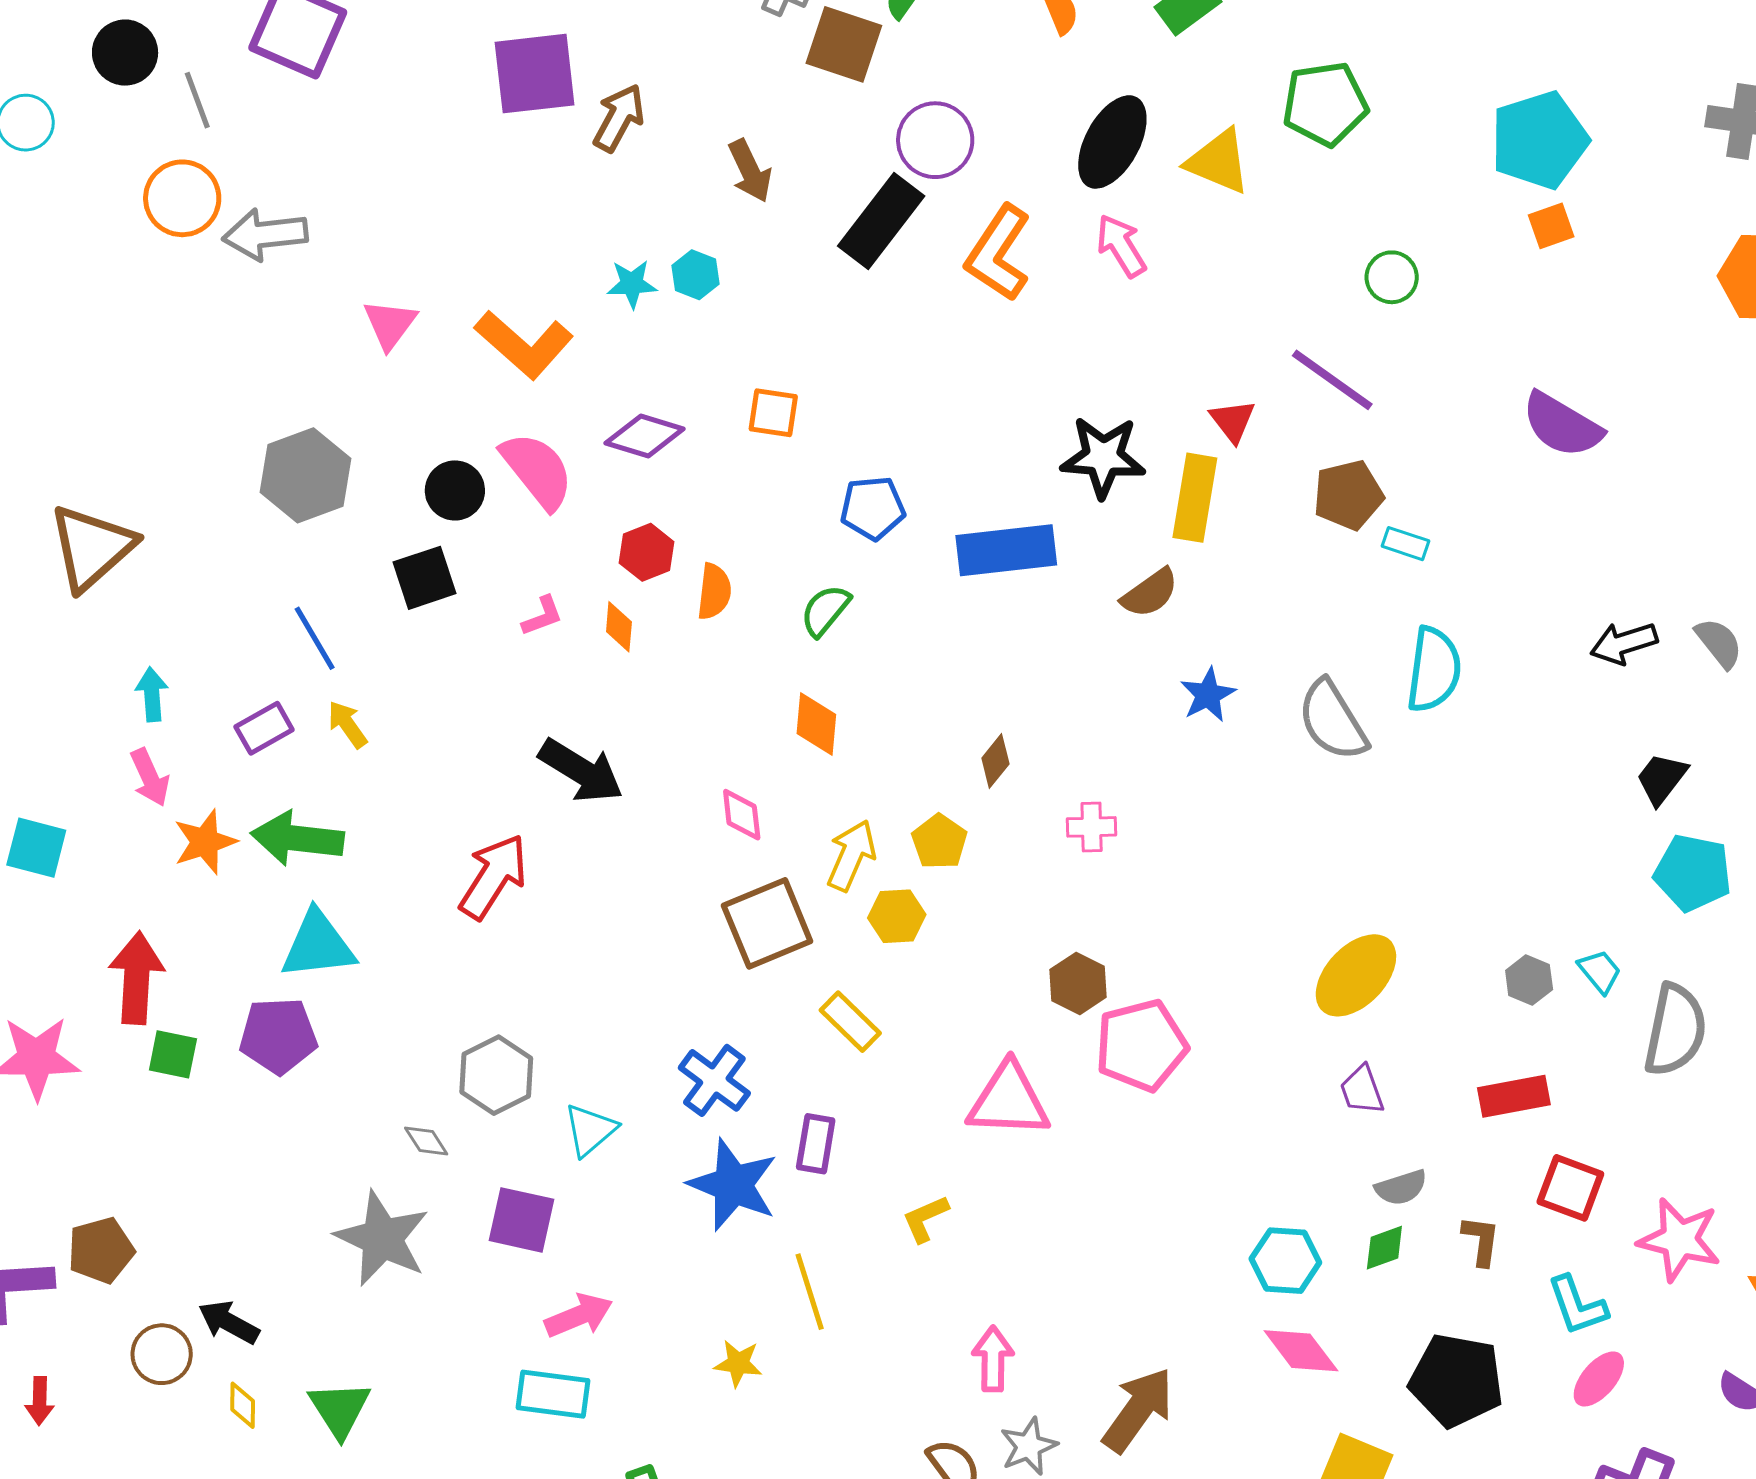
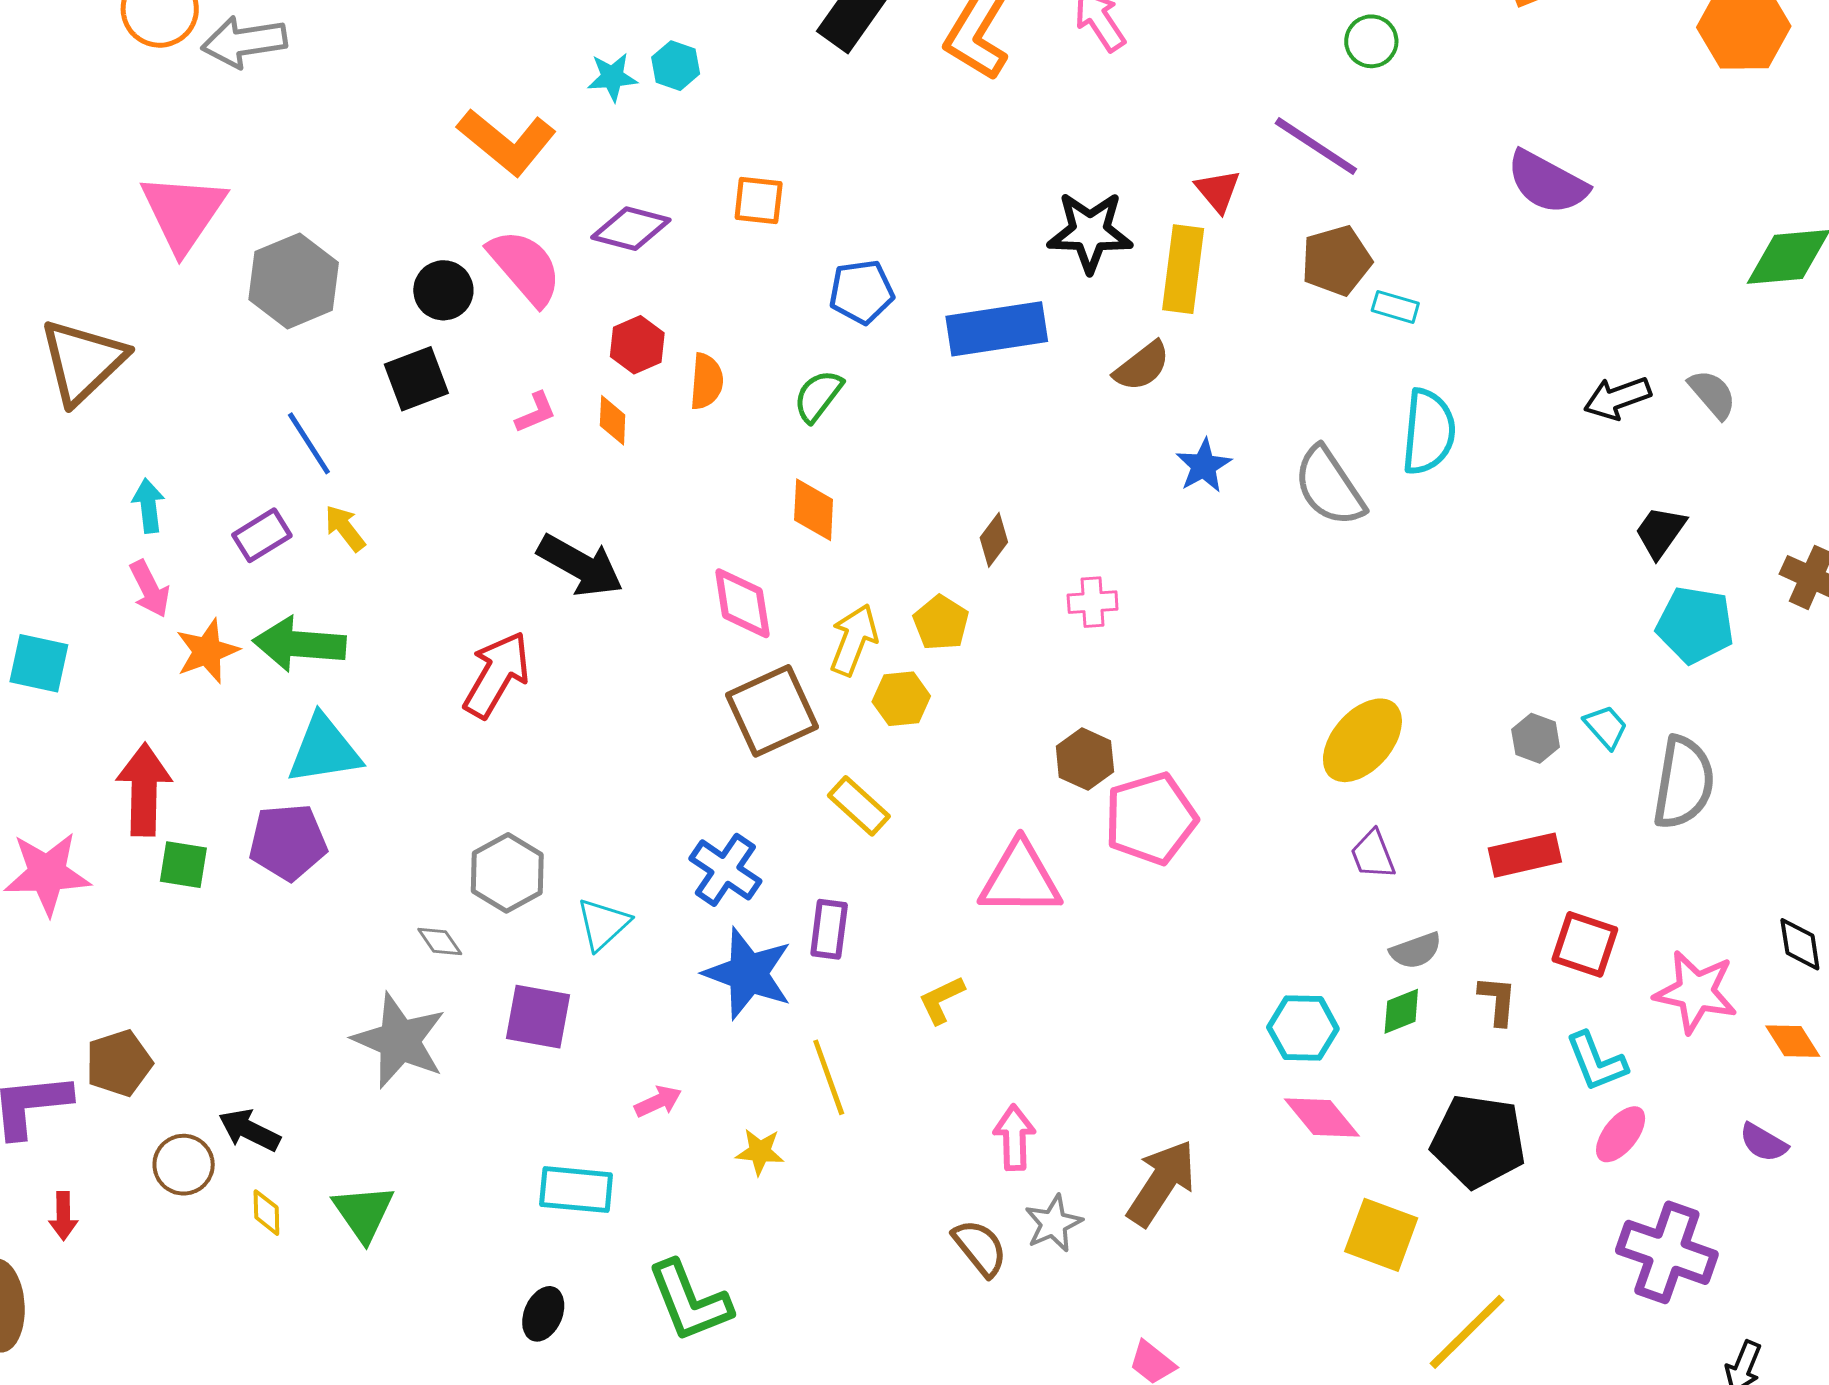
pink triangle: (390, 324) -> (183, 212), moved, size x1.6
pink diamond: (742, 815) -> (742, 603), size x1.4
pink arrow: (579, 1316) -> (658, 1101), moved, size x0.7

